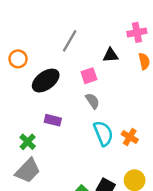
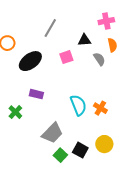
gray semicircle: (93, 101) -> (99, 59), moved
gray trapezoid: (28, 171) -> (52, 133), moved

